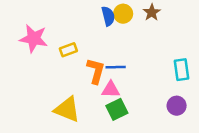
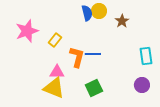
brown star: (152, 12) -> (122, 21), moved
pink star: (34, 39) -> (27, 31), turned -30
yellow rectangle: (68, 50) -> (55, 40), turned -32
pink triangle: (111, 90) -> (57, 72), moved

